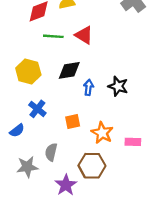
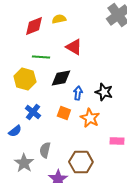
green line: (53, 36) -> (41, 57), moved
orange square: (73, 121) -> (64, 113), moved, turned 32
orange star: (102, 133) -> (90, 118), moved
gray star: (27, 167) -> (24, 163), turned -30

